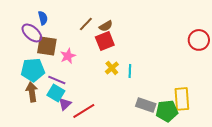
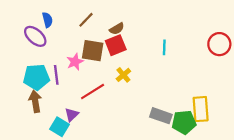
brown line: (86, 24) -> (86, 20), moved
brown square: (47, 46) -> (93, 51), moved
cyan line: (130, 71) -> (164, 47), moved
purple line: (57, 80) -> (56, 75), moved, turned 60
cyan square: (56, 93) -> (60, 127), moved
red line: (84, 111) -> (93, 91), moved

